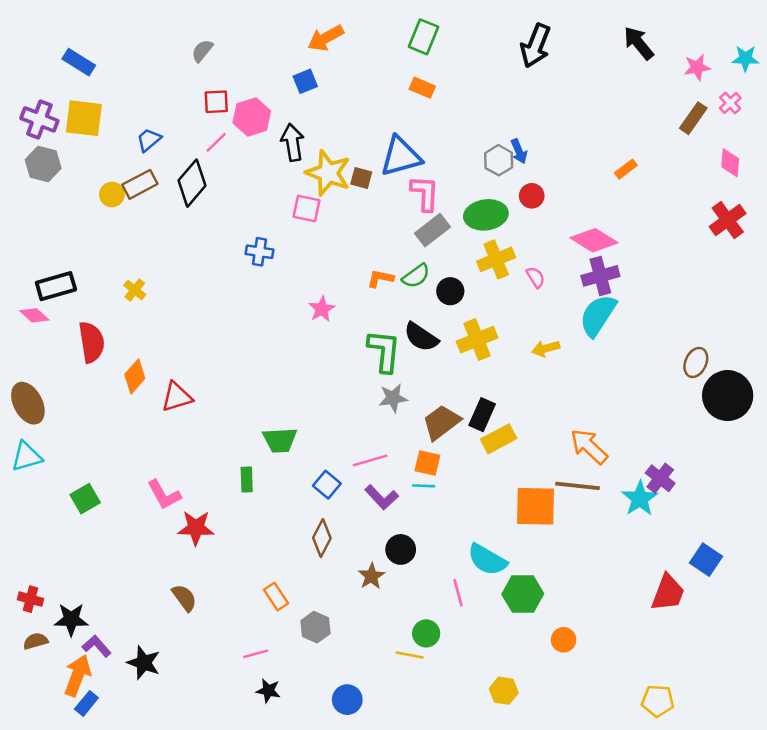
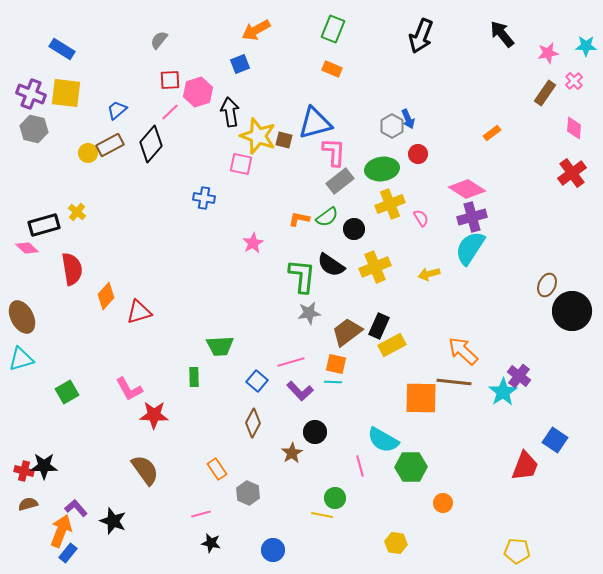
yellow cross: (135, 290) -> (77, 212), moved
brown semicircle: (184, 598) -> (145, 470), size x1.4
black star: (71, 619) -> (44, 466), moved

